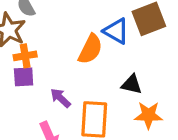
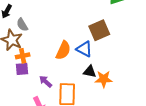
blue triangle: (116, 31) -> (84, 49), moved
orange star: (148, 115) -> (104, 79), moved

